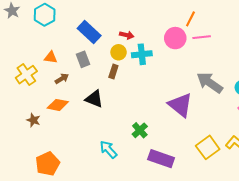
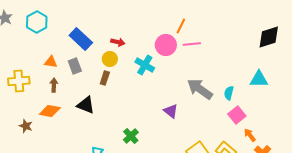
cyan cross: (142, 54) -> (145, 65), moved, turned 36
orange triangle: (51, 57) -> (51, 62), moved
yellow cross: (26, 75) -> (19, 81), turned 30
brown arrow: (62, 79) -> (54, 85), turned -56
purple triangle: (180, 105) -> (171, 111), size x0.6

